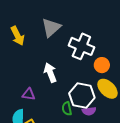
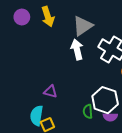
yellow arrow: (18, 36) -> (48, 17), moved
white arrow: (50, 73) -> (77, 49), moved

